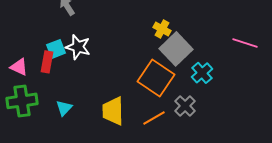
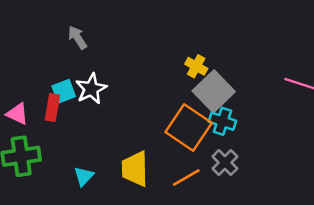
white star: (78, 47) -> (91, 89), turned 30
cyan cross: (202, 73) -> (222, 121), moved, turned -30
cyan triangle: (64, 108) -> (84, 176), moved

